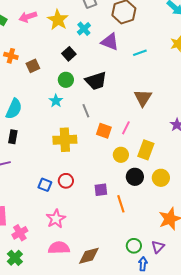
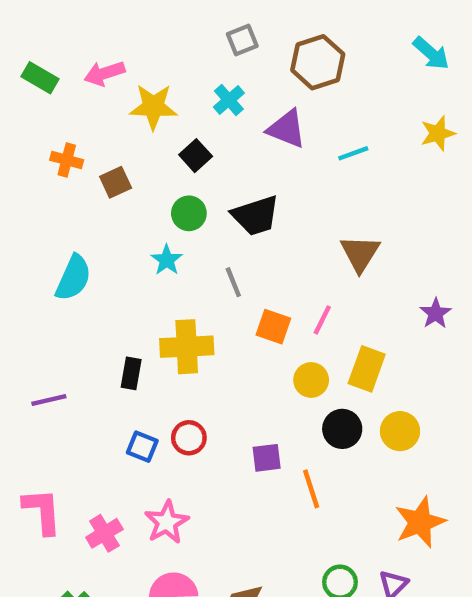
yellow star: (58, 20) -> (153, 107), moved, turned -30
black rectangle: (13, 137) -> (131, 373), moved
pink cross: (20, 233) -> (104, 533), moved

